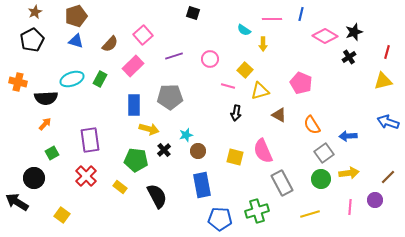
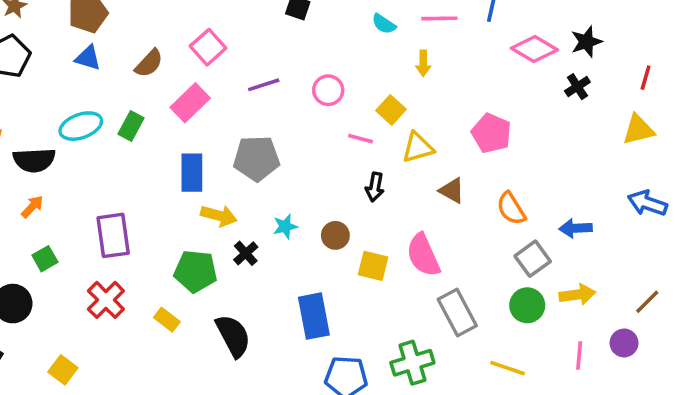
cyan semicircle: (244, 30) -> (384, 24), moved
brown circle: (198, 151) -> (335, 235), moved
yellow line: (310, 214) -> (507, 368), turned 36

